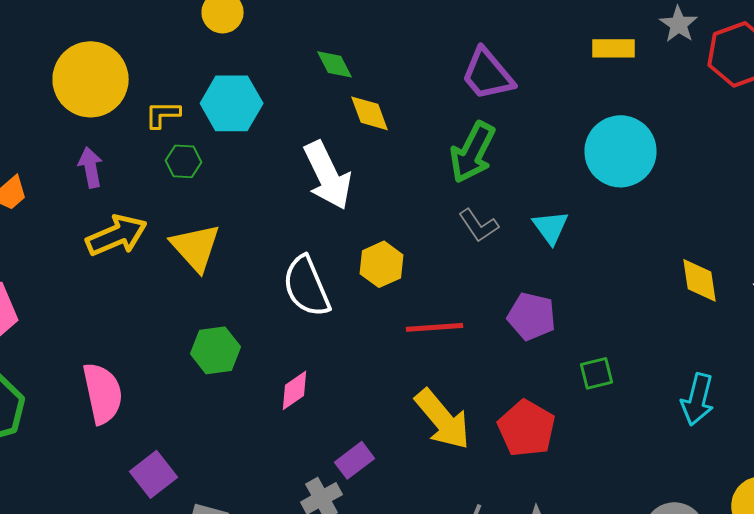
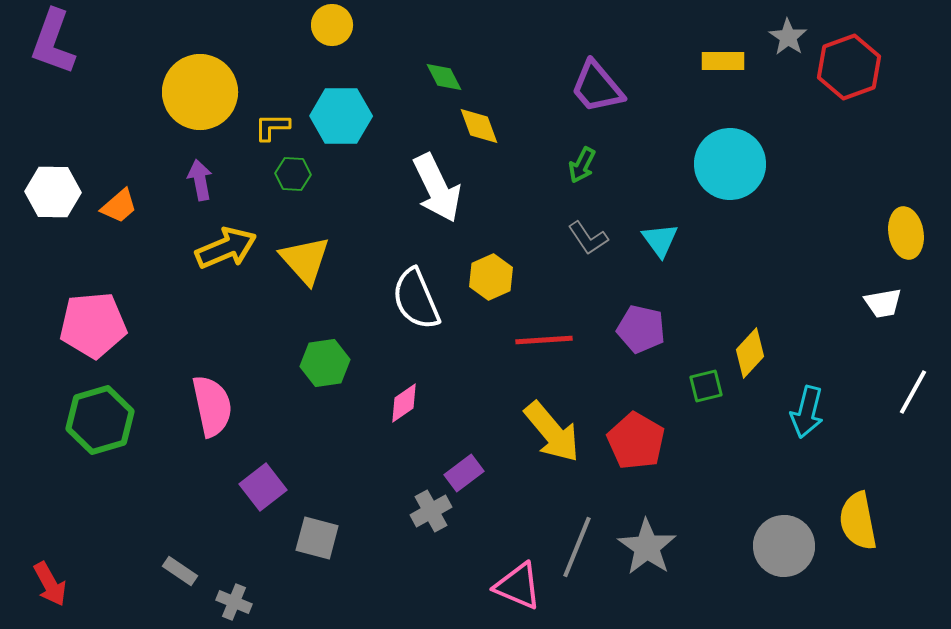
green arrow: (472, 152) -> (582, 165), size x0.6
yellow diamond: (700, 280) -> (750, 353), moved, turned 51

